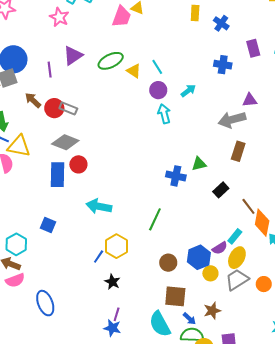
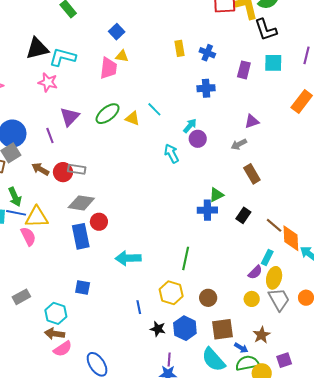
purple rectangle: (253, 48) -> (244, 70), turned 42
blue cross: (223, 65) -> (206, 88), moved
purple circle: (158, 90) -> (198, 139), moved
gray arrow: (232, 120) -> (239, 144), size x0.6
brown rectangle: (238, 151) -> (252, 174), turned -36
blue cross: (176, 176) -> (207, 210), moved
yellow hexagon: (116, 246) -> (171, 293), moved
blue line: (99, 257) -> (139, 307), turned -32
blue hexagon: (199, 257) -> (185, 328), moved
gray trapezoid: (237, 280) -> (279, 299), turned 105

